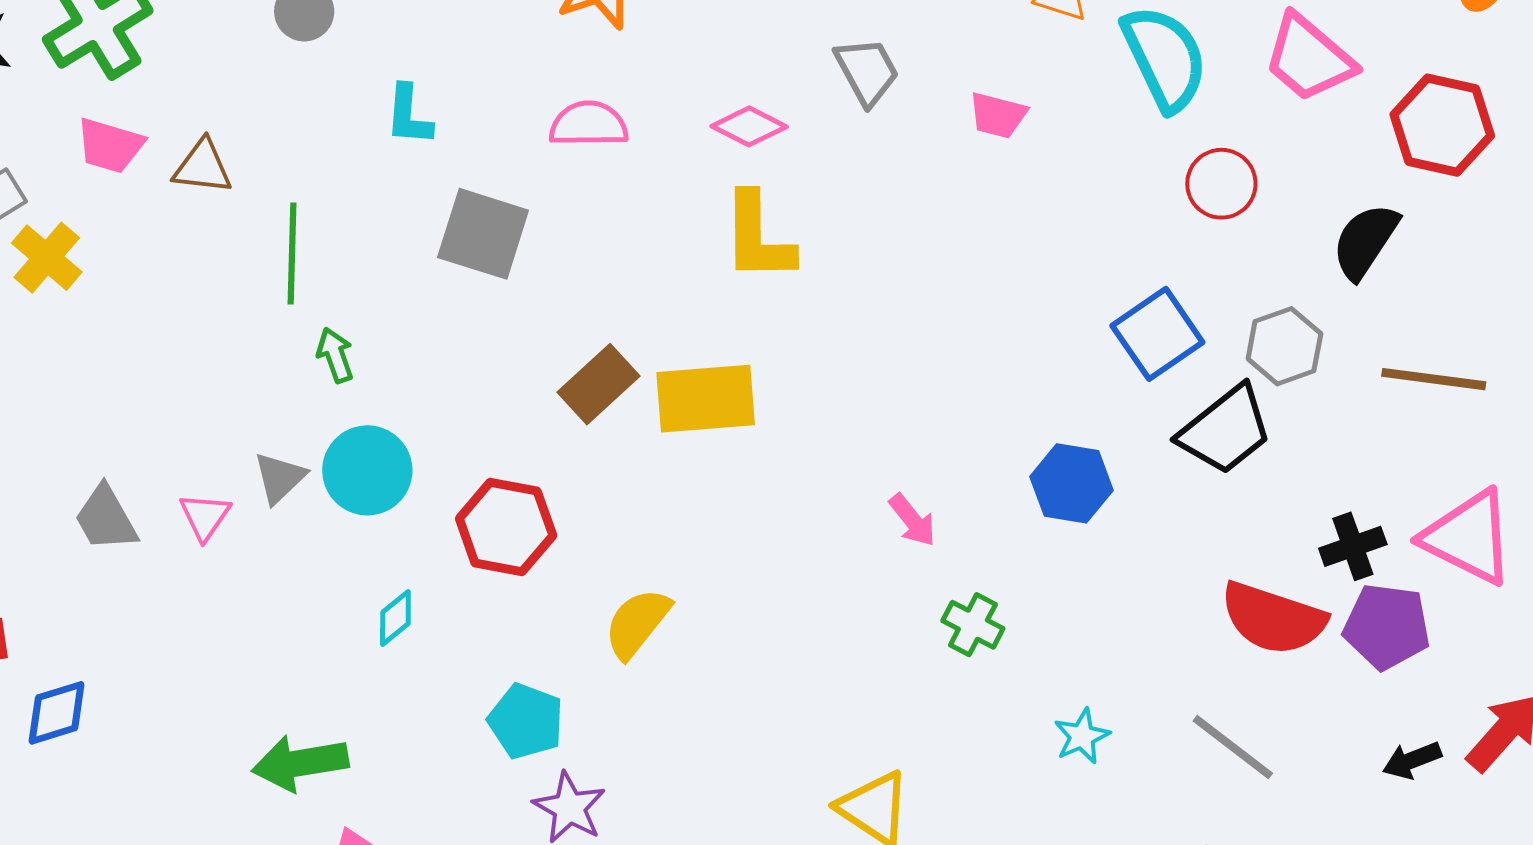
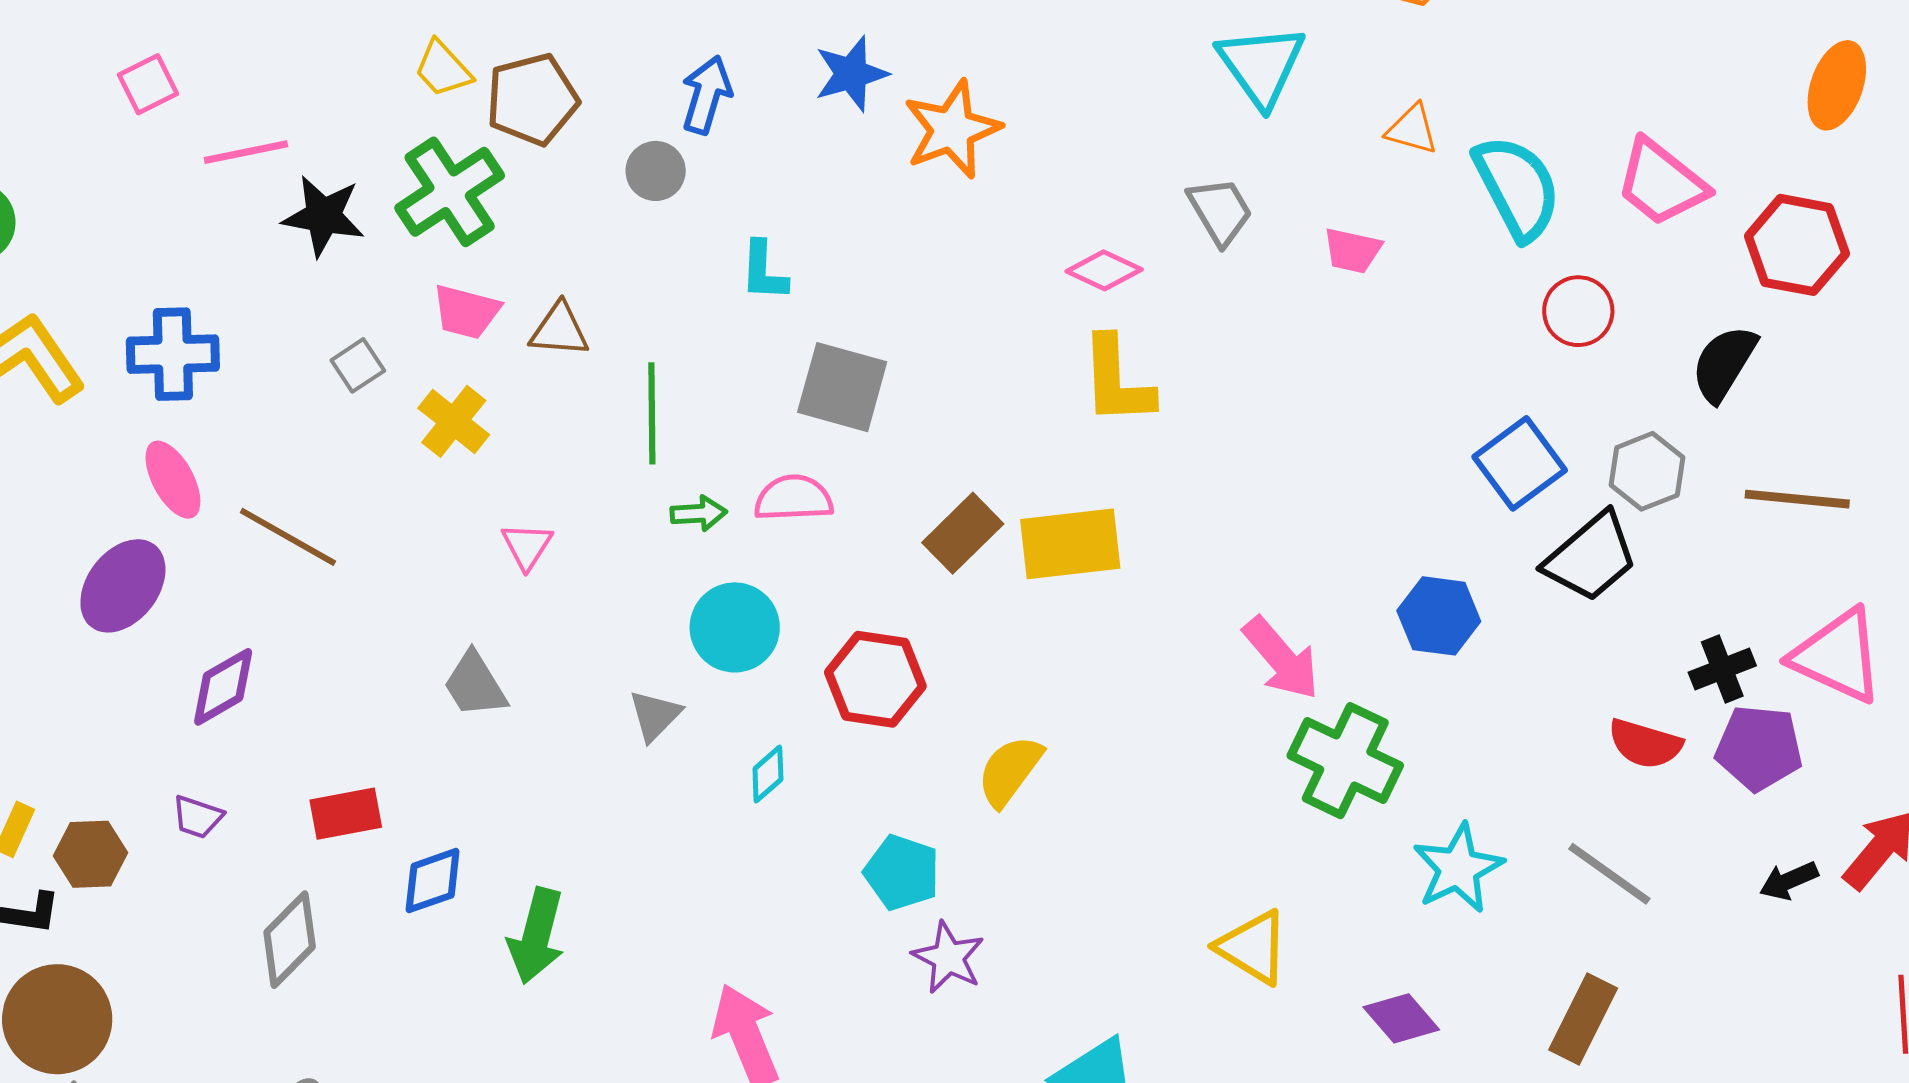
pink semicircle: (589, 124) -> (794, 498), moved
yellow cross: (47, 258) -> (454, 421), moved
green arrow: (335, 355) -> (699, 513), turned 108
gray triangle: (280, 478) -> (655, 716), moved
pink triangle: (205, 516) -> (527, 546), moved
pink arrow: (912, 520) -> (1281, 658), size x1.6
red semicircle: (1273, 618) -> (1645, 744), size x0.7
green cross: (973, 625) -> (1345, 761), size x1.8
cyan star: (1082, 736) -> (1458, 868), size x1.6
green arrow: (300, 763) -> (536, 936), moved, turned -64

